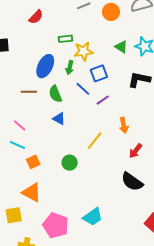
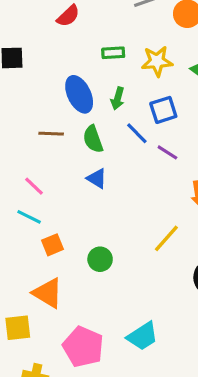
yellow star: (83, 51) -> (157, 61), moved
blue ellipse: (45, 66) -> (79, 94), turned -55
purple line: (103, 100) -> (167, 152), turned 64
yellow line: (95, 141) -> (166, 238), moved
green circle: (70, 163) -> (100, 259), moved

